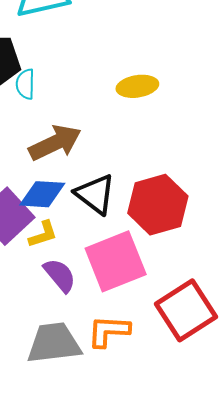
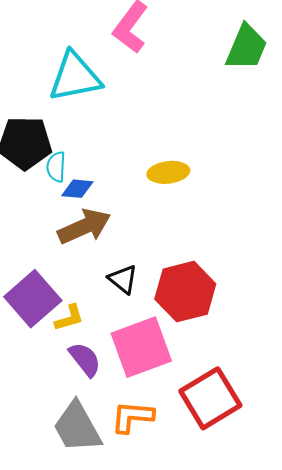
blue diamond: (42, 194) -> (77, 189), moved, size x0.7
black triangle: (95, 194) -> (123, 279), size x0.7
gray trapezoid: (54, 343) -> (77, 427), turned -114

